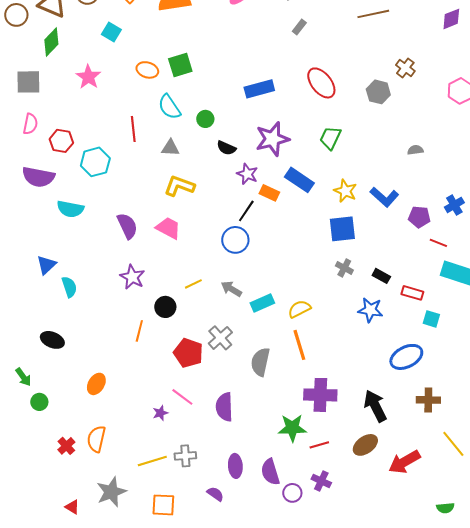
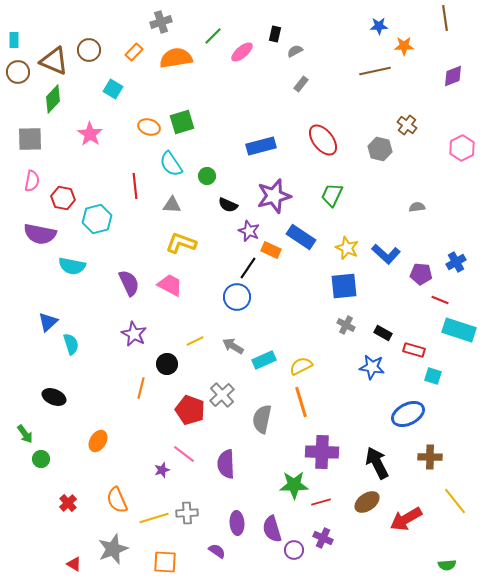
orange semicircle: (96, 439) -> (117, 500), moved, turned -36

